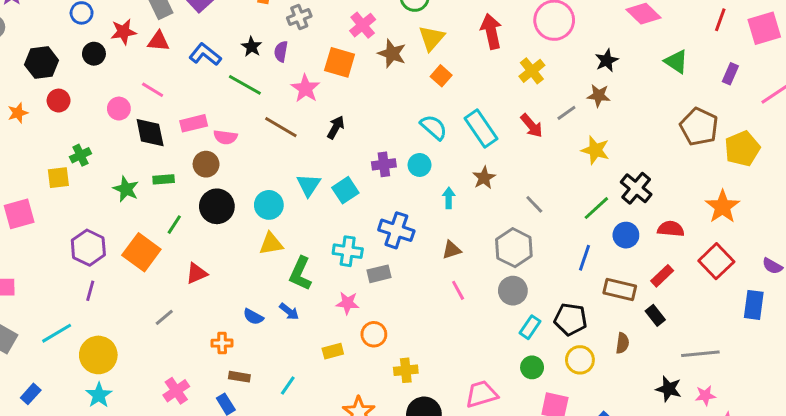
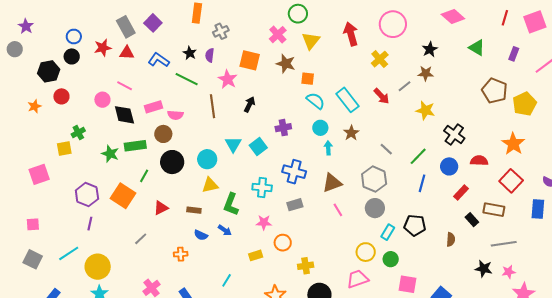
pink cross: (363, 25) -> (278, 35), moved
black circle: (94, 54) -> (72, 56), moved
brown star: (392, 54) -> (286, 64), moved
orange square: (441, 76) -> (308, 79), moved, turned -32
brown line: (281, 127) -> (212, 106), turned 55
cyan circle: (420, 165) -> (320, 128), moved
green rectangle: (164, 179) -> (135, 146), size x1.5
green line: (596, 208) -> (418, 156), moved
brown triangle: (452, 250) -> (332, 183), size x1.5
gray rectangle: (379, 274) -> (295, 205), moved
red rectangle: (662, 276) -> (461, 193), moved
brown rectangle: (620, 290) -> (494, 210), moved
yellow circle: (580, 360) -> (366, 252), moved
brown rectangle: (239, 377) -> (194, 210), moved

